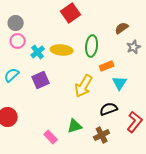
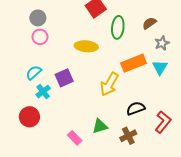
green ellipse: (92, 46) -> (118, 27), moved
cyan cross: (38, 52) -> (43, 92), moved
orange rectangle: (107, 66) -> (134, 63), size x1.6
cyan triangle: (120, 83) -> (160, 67), moved

